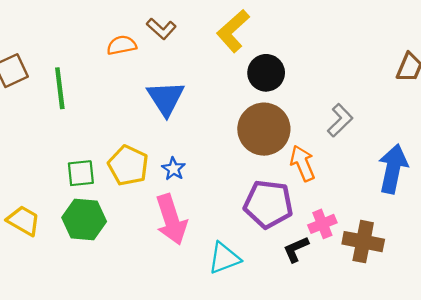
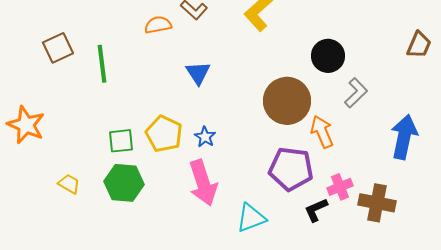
black circle: (266, 73) -> (328, 56), moved
blue triangle: (166, 98) -> (198, 73), size x0.7
yellow trapezoid: (23, 221) -> (69, 184), size x0.7

